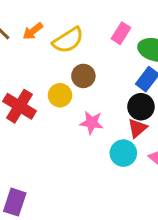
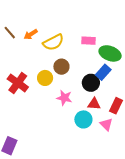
pink rectangle: (121, 33) -> (89, 41), turned 56
black circle: (141, 107) -> (91, 83), moved
red triangle: (137, 128) -> (94, 104), turned 40

